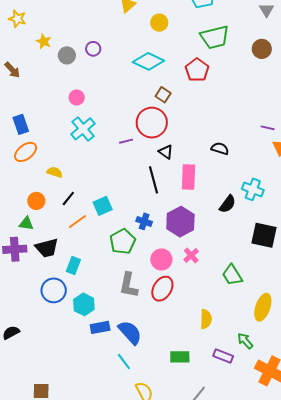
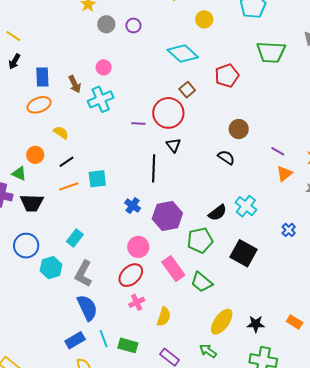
green trapezoid: (215, 37) -> (271, 52), moved
brown circle: (262, 49) -> (239, 129), moved
brown arrow: (12, 70) -> (75, 84), moved
pink rectangle: (188, 177) -> (173, 269), moved, turned -55
green pentagon: (123, 242) -> (200, 240), moved
pink cross: (191, 255) -> (137, 302), moved
cyan rectangle: (73, 265) -> (75, 238), moved
green trapezoid: (232, 275) -> (202, 282), turned -35
gray L-shape: (129, 285) -> (83, 274), moved
blue rectangle: (100, 327) -> (75, 340), moved, turned -36
green arrow: (245, 341) -> (208, 351), moved, turned -30
cyan line: (124, 362) -> (104, 339), moved

